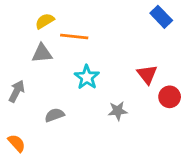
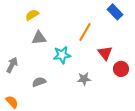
orange line: (74, 36) -> (85, 32), moved, turned -66
gray triangle: (42, 53) -> (39, 38), moved
cyan star: (87, 77) -> (62, 55), turned 30

